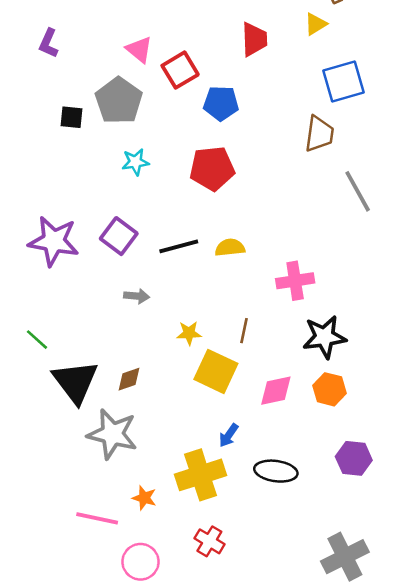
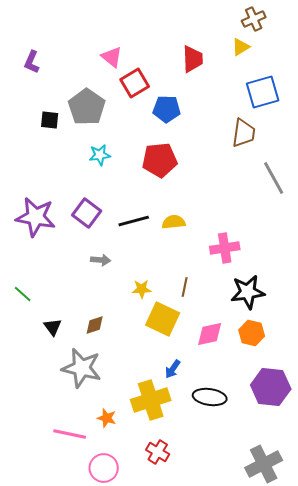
pink triangle: (139, 50) -> (112, 57), moved
black triangle: (75, 382) -> (53, 327), size x0.5
purple hexagon: (354, 458) -> (271, 387), size x1.4

